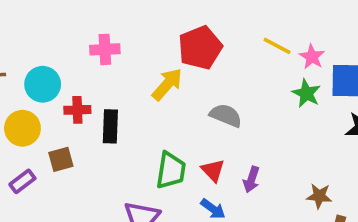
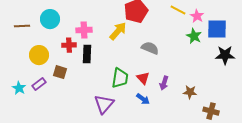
pink cross: (105, 49) -> (84, 30), moved
cyan circle: (43, 84) -> (50, 19), moved
brown square: (61, 159) -> (60, 72), turned 32
brown star: (319, 196) -> (190, 92), moved

